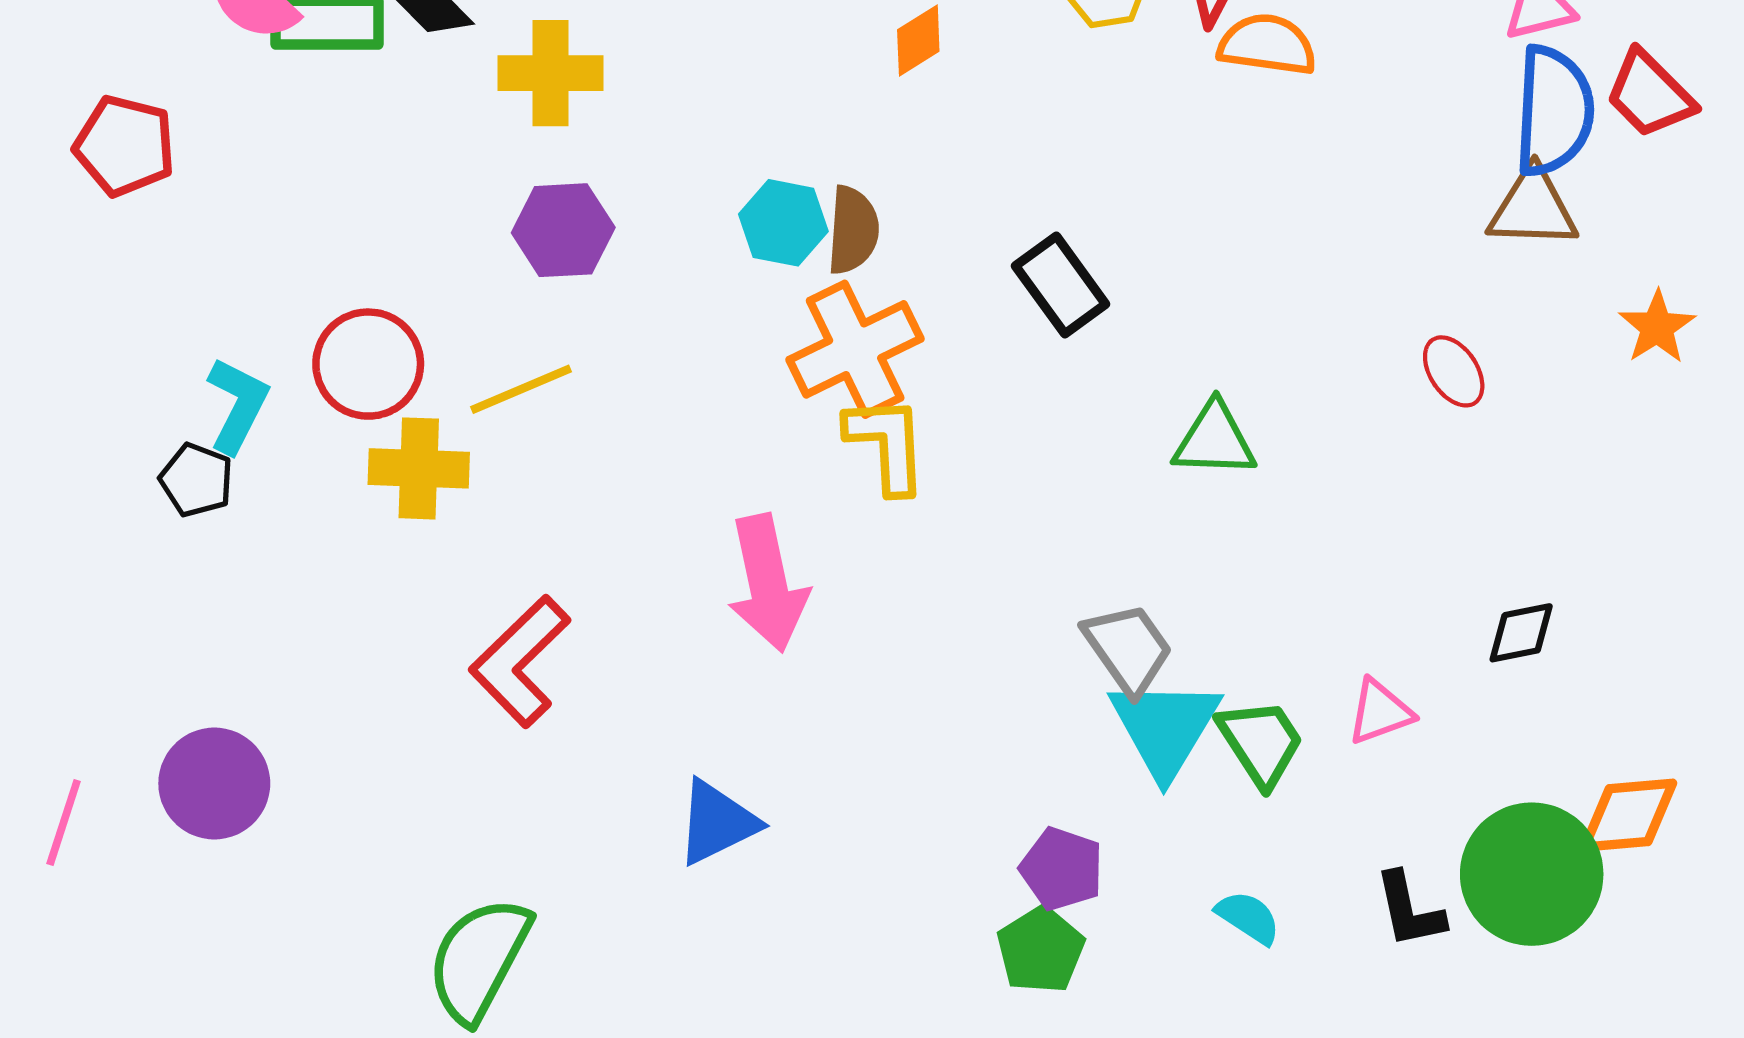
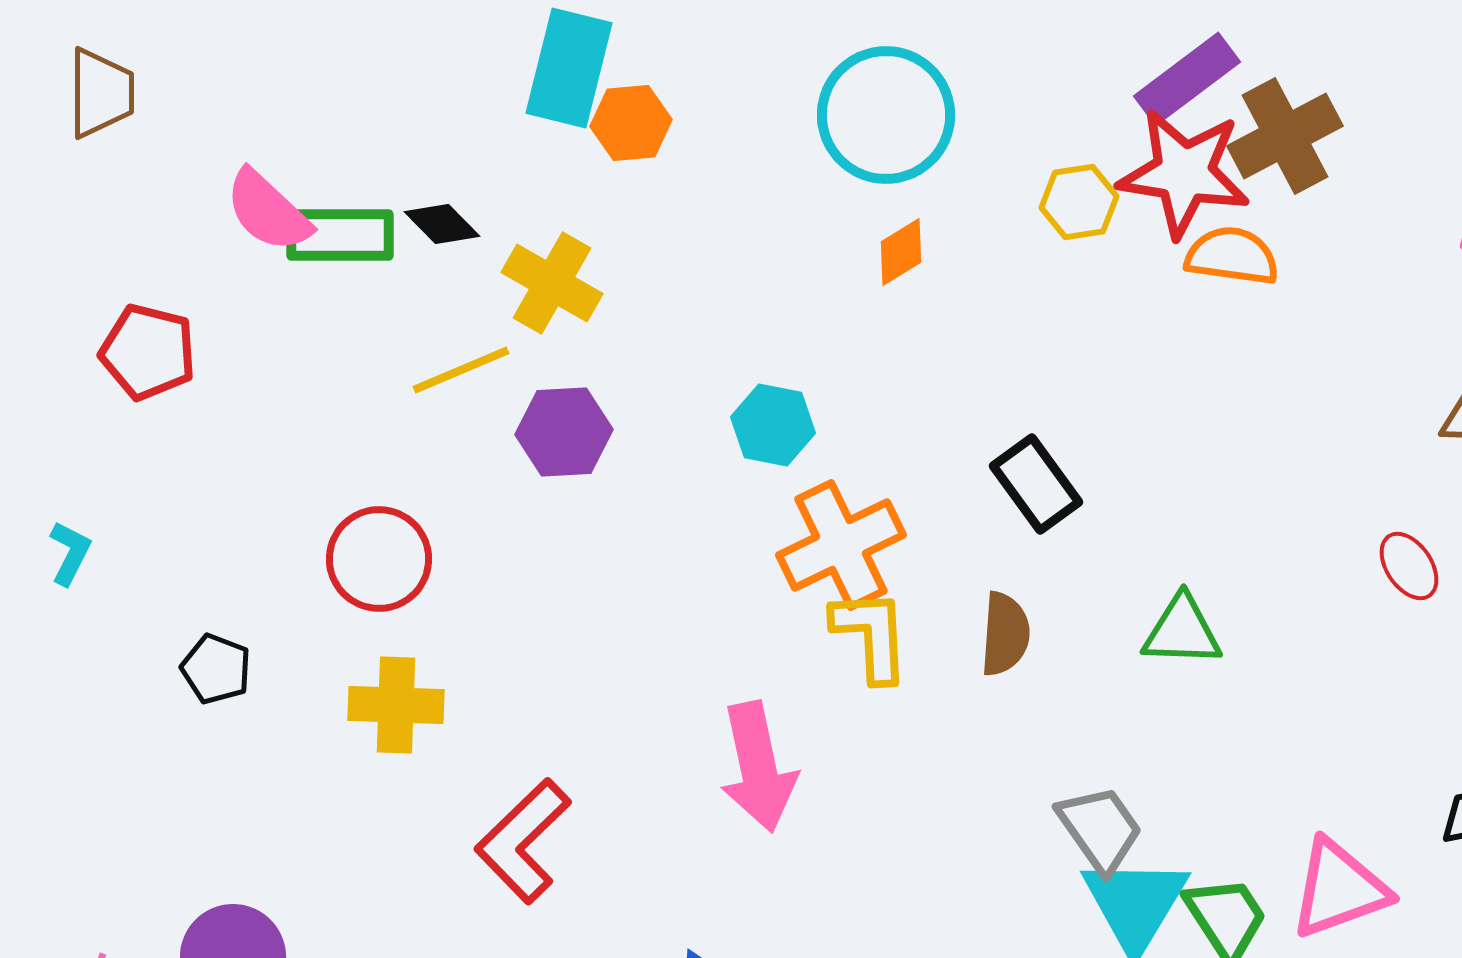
yellow cross: (550, 73) -> (552, 283), turned 30
brown semicircle: (853, 230) -> (1005, 634), moved
yellow line: (521, 389) -> (461, 370), moved
cyan L-shape: (237, 405) -> (70, 553), moved, size x0.7
yellow cross: (419, 468) -> (396, 705), moved
pink triangle: (1380, 712) -> (1339, 889), size x1.6

